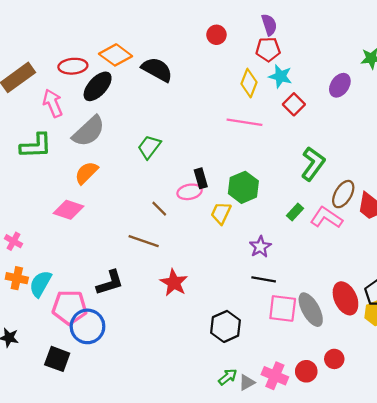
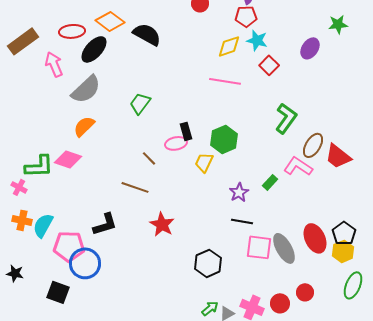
yellow diamond: (249, 83) -> (229, 46), turned 50
green L-shape: (36, 146) -> (39, 166), moved
green rectangle: (295, 212) -> (270, 182), moved

